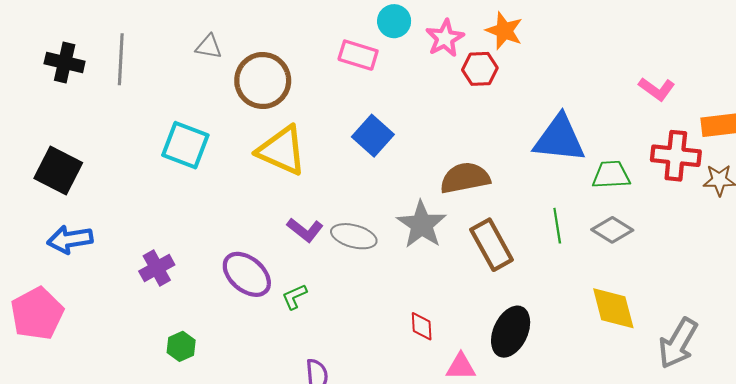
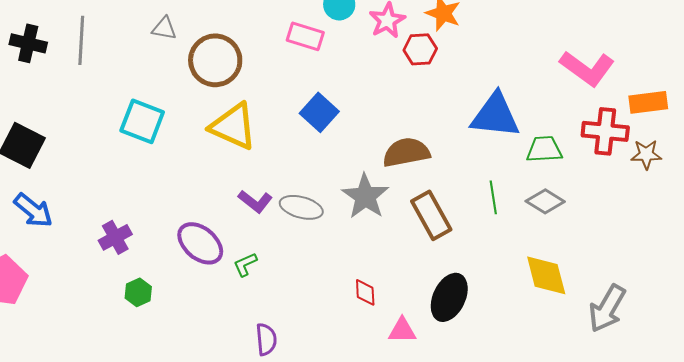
pink L-shape: (657, 89) -> (587, 68), size x1.6
blue arrow: (70, 239) -> (33, 210), turned -132
green hexagon: (181, 346) -> (138, 292), moved

